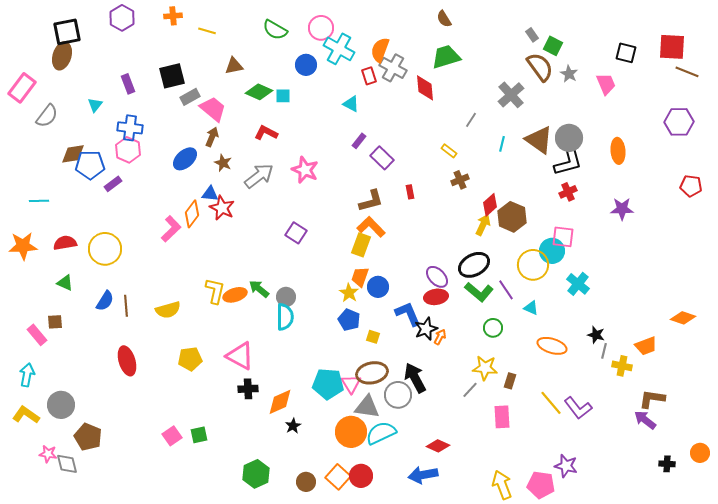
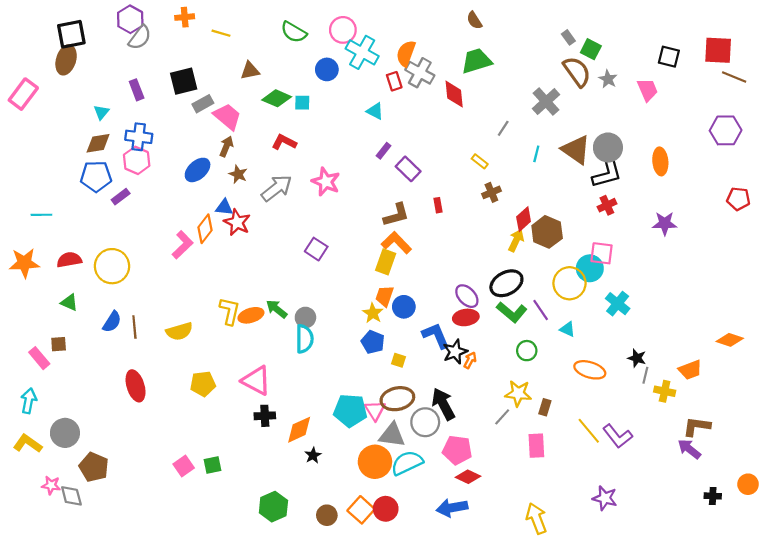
gray semicircle: (47, 116) -> (140, 37), moved
brown diamond: (73, 154) -> (98, 143), moved
pink pentagon: (541, 485) -> (457, 450), moved

